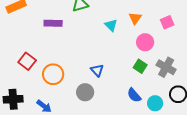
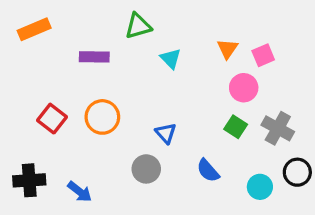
pink square: (167, 22) -> (263, 55), moved
cyan triangle: (111, 25) -> (171, 58), moved
orange circle: (53, 74) -> (102, 117), moved
blue semicircle: (134, 95) -> (208, 171), moved

